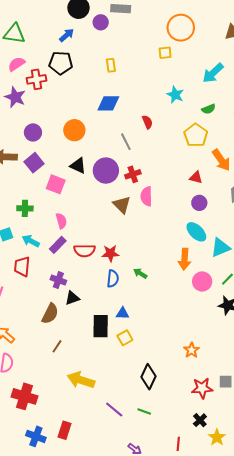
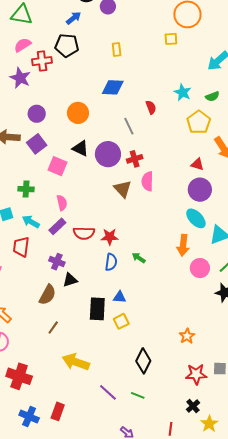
cyan star: (175, 95) -> (183, 92), moved
purple circle: (199, 203) -> (200, 190), size x1.5

